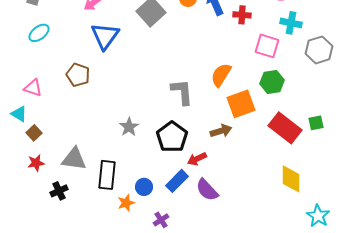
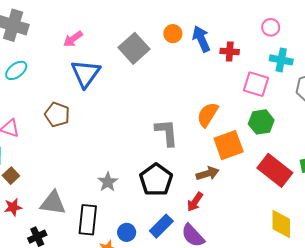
gray star: (129, 127) -> (108, 182), moved
red arrow: (197, 159) -> (195, 202), moved, turned -30

